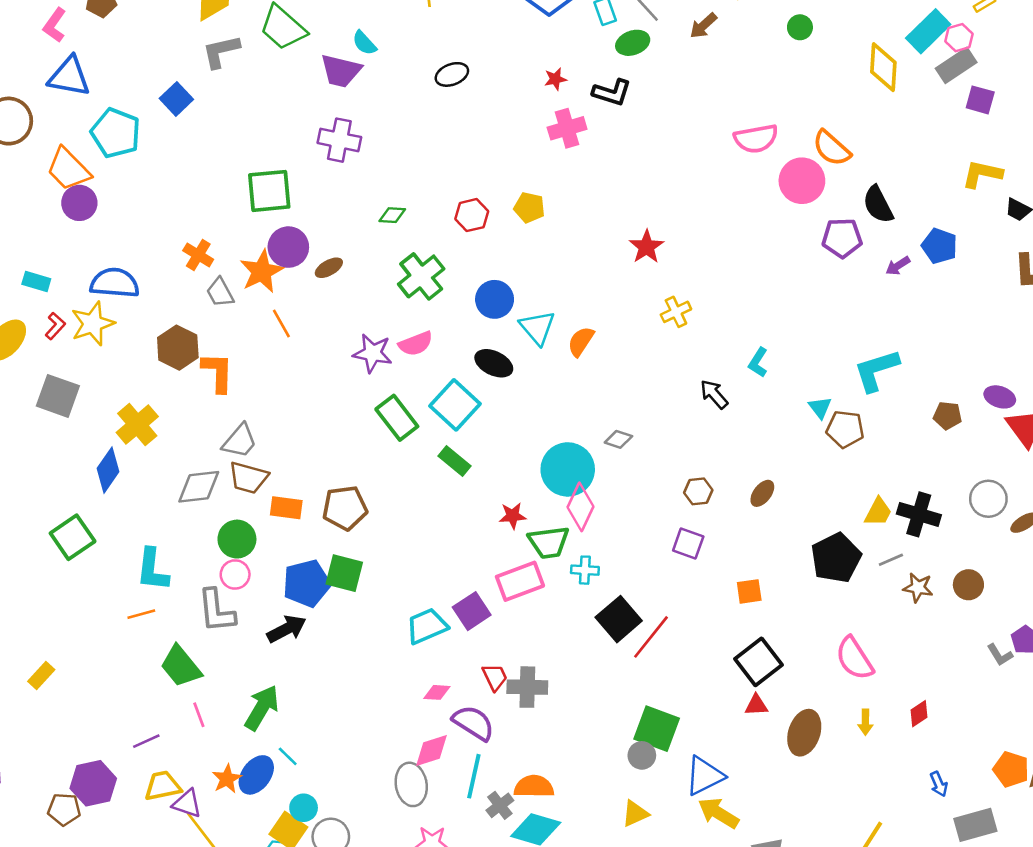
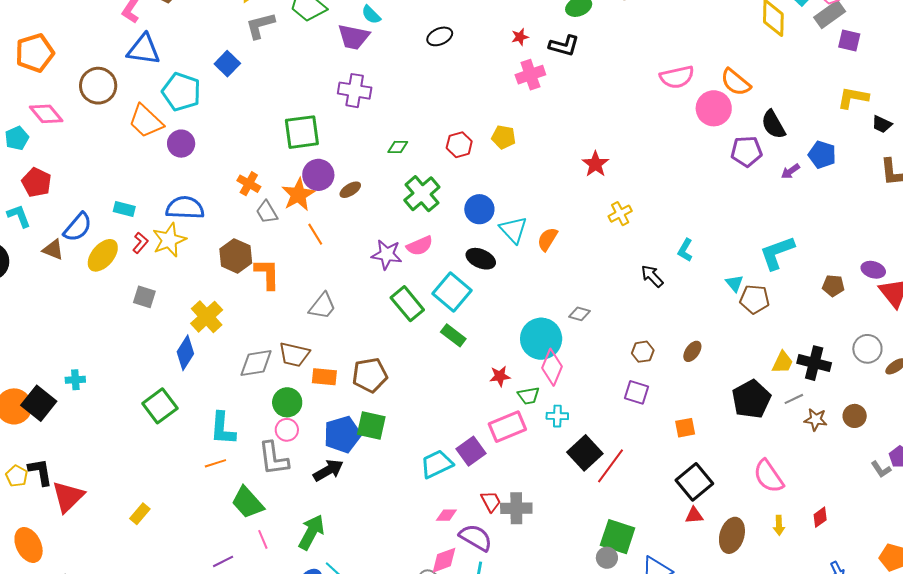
purple circle: (79, 203) -> (181, 144), moved
gray square: (58, 396) -> (144, 297), size x0.7
gray trapezoid: (240, 441) -> (322, 306), moved
green trapezoid: (549, 542) -> (529, 396), size x0.7

